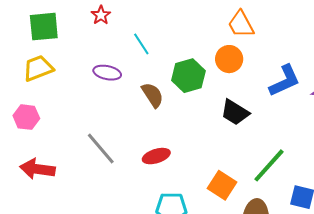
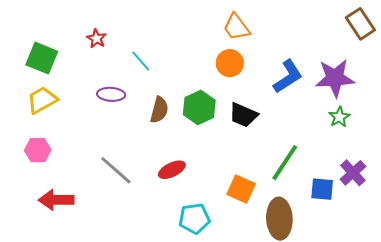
green square: (44, 27) -> (42, 58), turned 36
green hexagon: (188, 76) -> (199, 107), moved
brown semicircle: (153, 95) -> (159, 110), turned 56

